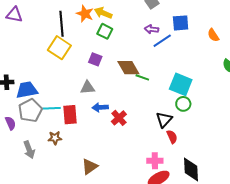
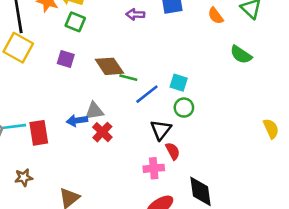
blue line: (162, 41) -> (147, 94), moved
cyan square: (181, 84) -> (179, 83), size x0.6
gray triangle: (88, 88) -> (94, 111), moved
brown star: (55, 138) -> (24, 177), moved
pink cross: (155, 161) -> (154, 168), moved

